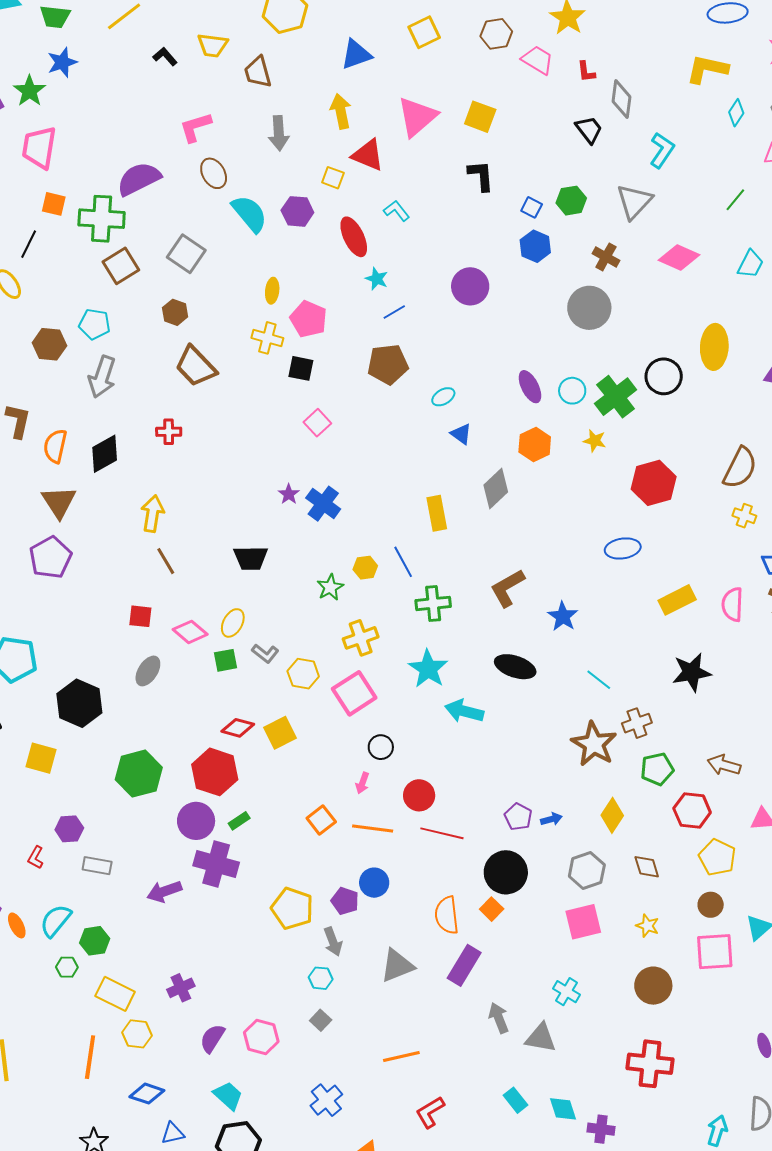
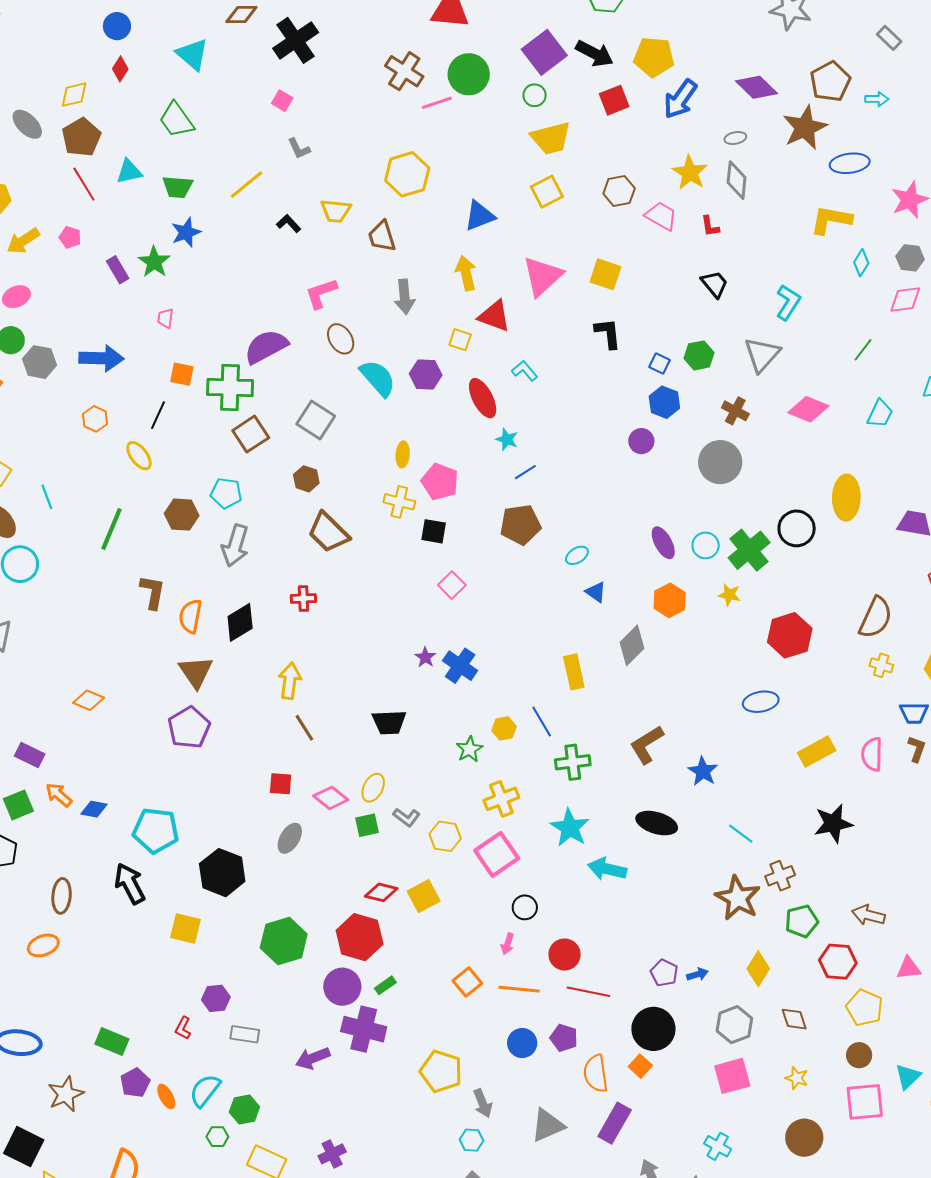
gray diamond: (622, 99) -> (737, 180), moved
pink trapezoid: (39, 148) -> (166, 318), size x0.5
purple circle: (470, 286) -> (641, 441), moved, size x0.7
purple pentagon: (345, 901) -> (564, 1038), moved

